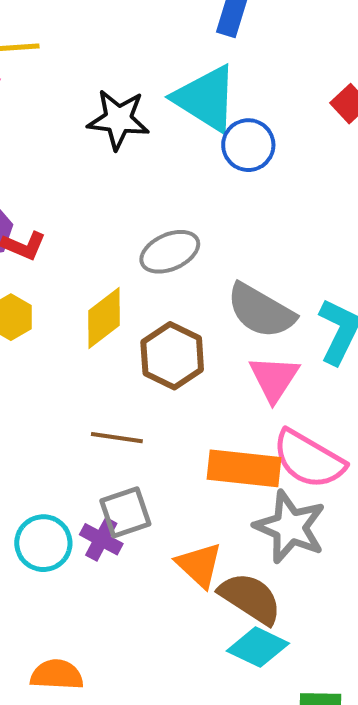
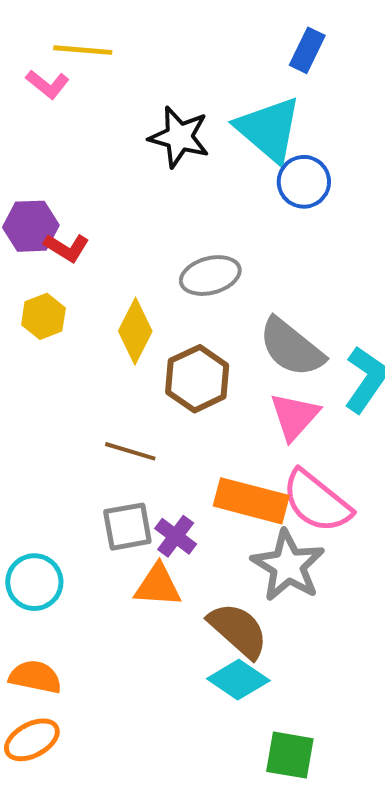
yellow diamond: (104, 318) -> (135, 331), turned -34
purple cross: (101, 539) -> (176, 536), moved
cyan circle: (43, 543) -> (34, 582), moved
orange triangle: (199, 565) -> (158, 585), moved, turned -48

